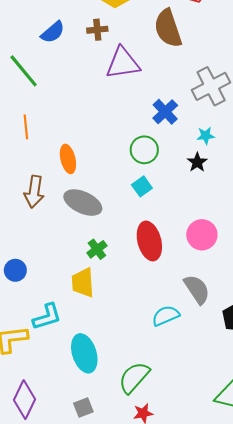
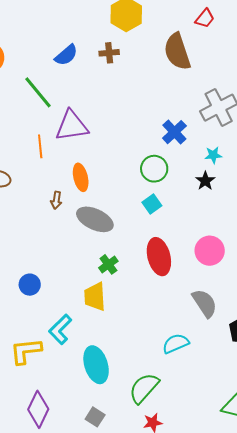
purple triangle: (123, 63) -> (72, 126), moved
brown arrow: (34, 192) -> (56, 200), moved, size x0.6
cyan semicircle: (166, 316) -> (176, 344), moved
cyan L-shape: (47, 317) -> (60, 329), turned 152
gray square: (83, 408) -> (95, 417), turned -36

